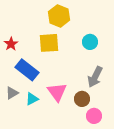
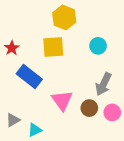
gray triangle: (12, 93) -> (13, 120), moved
cyan triangle: (32, 99) -> (35, 130), moved
pink circle: (94, 116) -> (112, 112), moved

